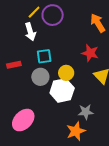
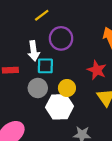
purple circle: (53, 15) -> (61, 38), moved
white arrow: (30, 32) -> (34, 51), moved

